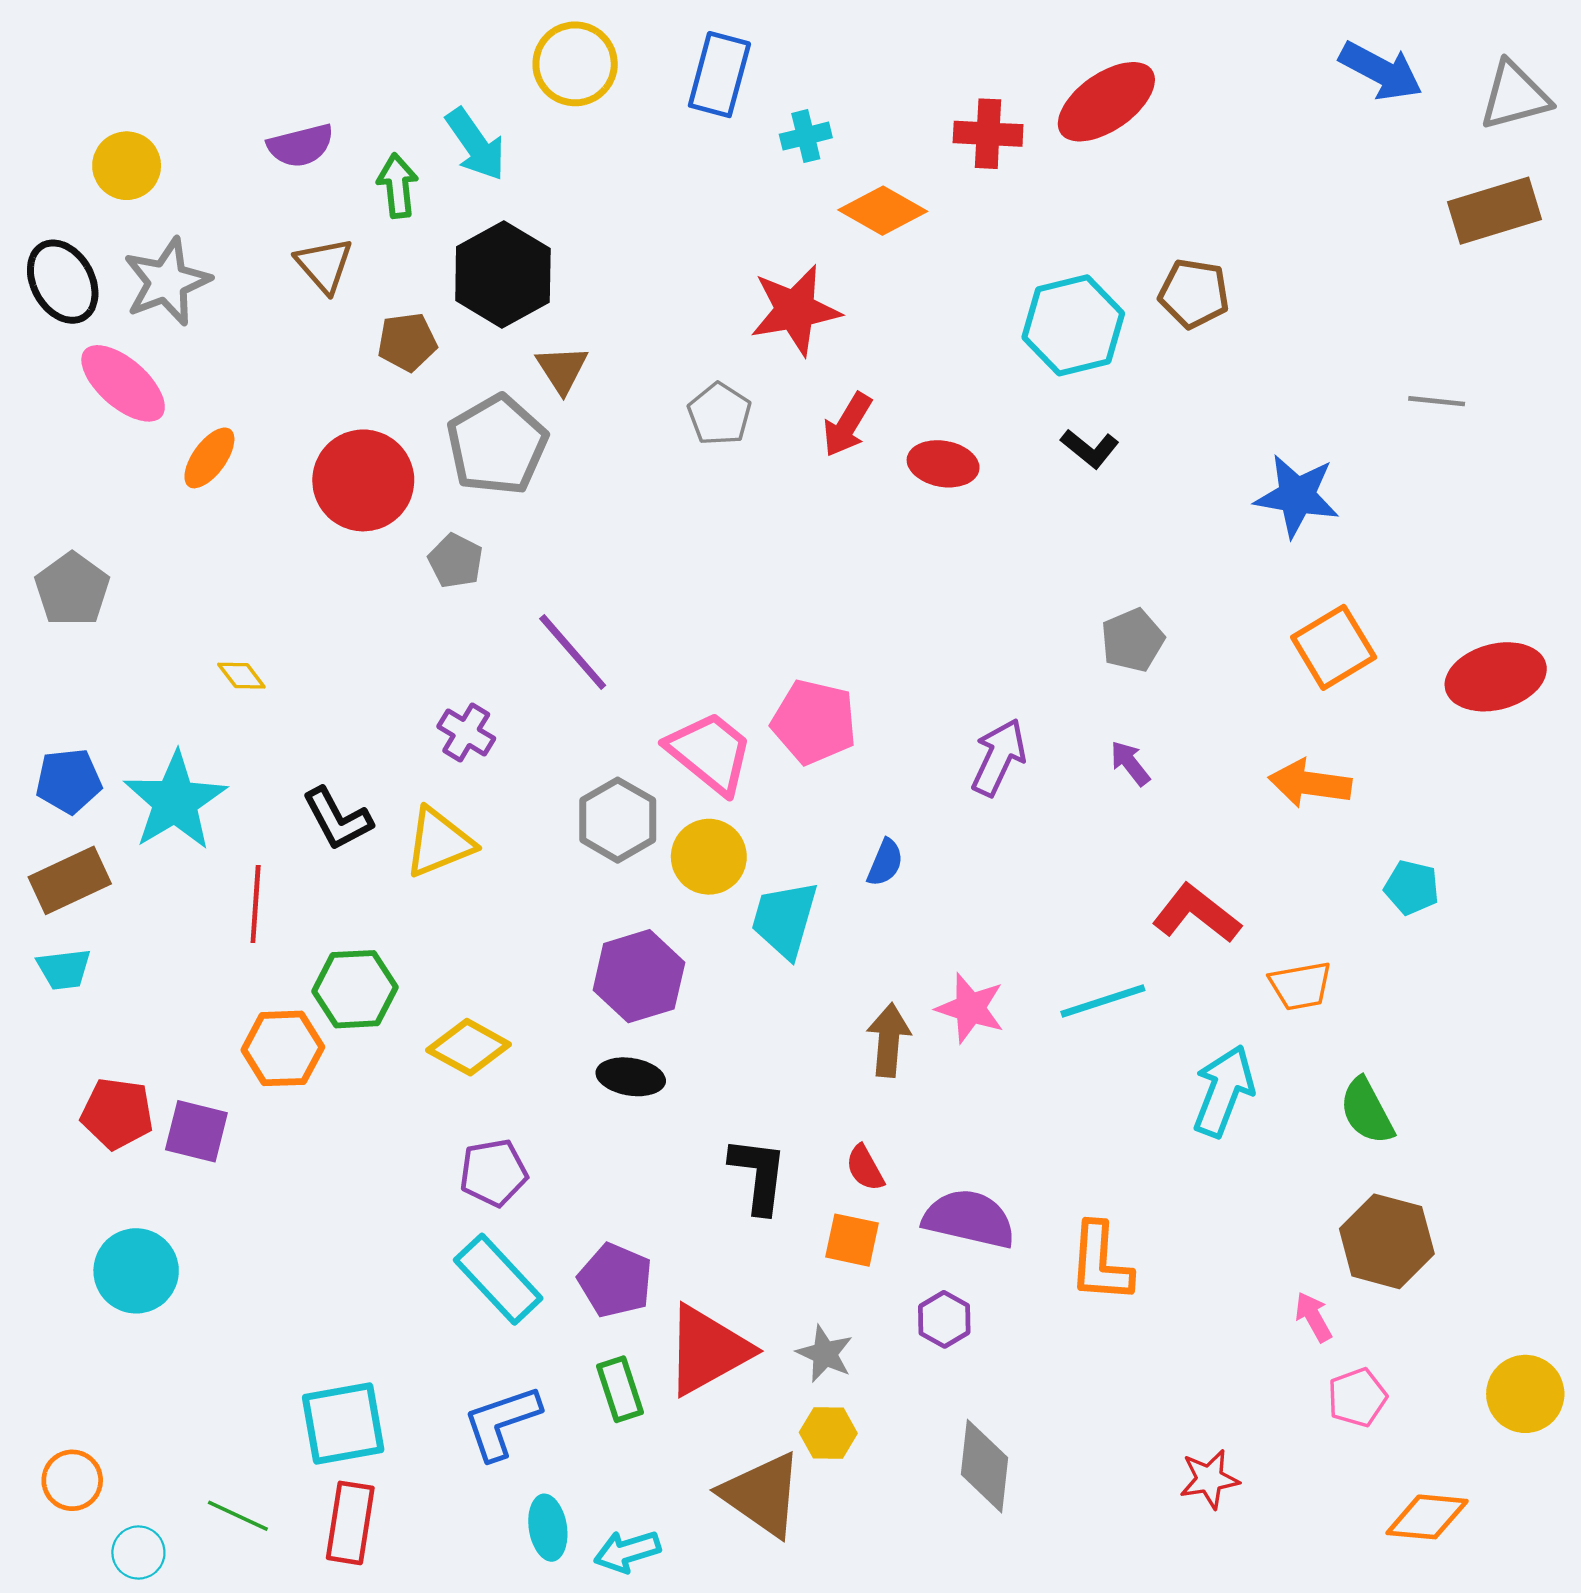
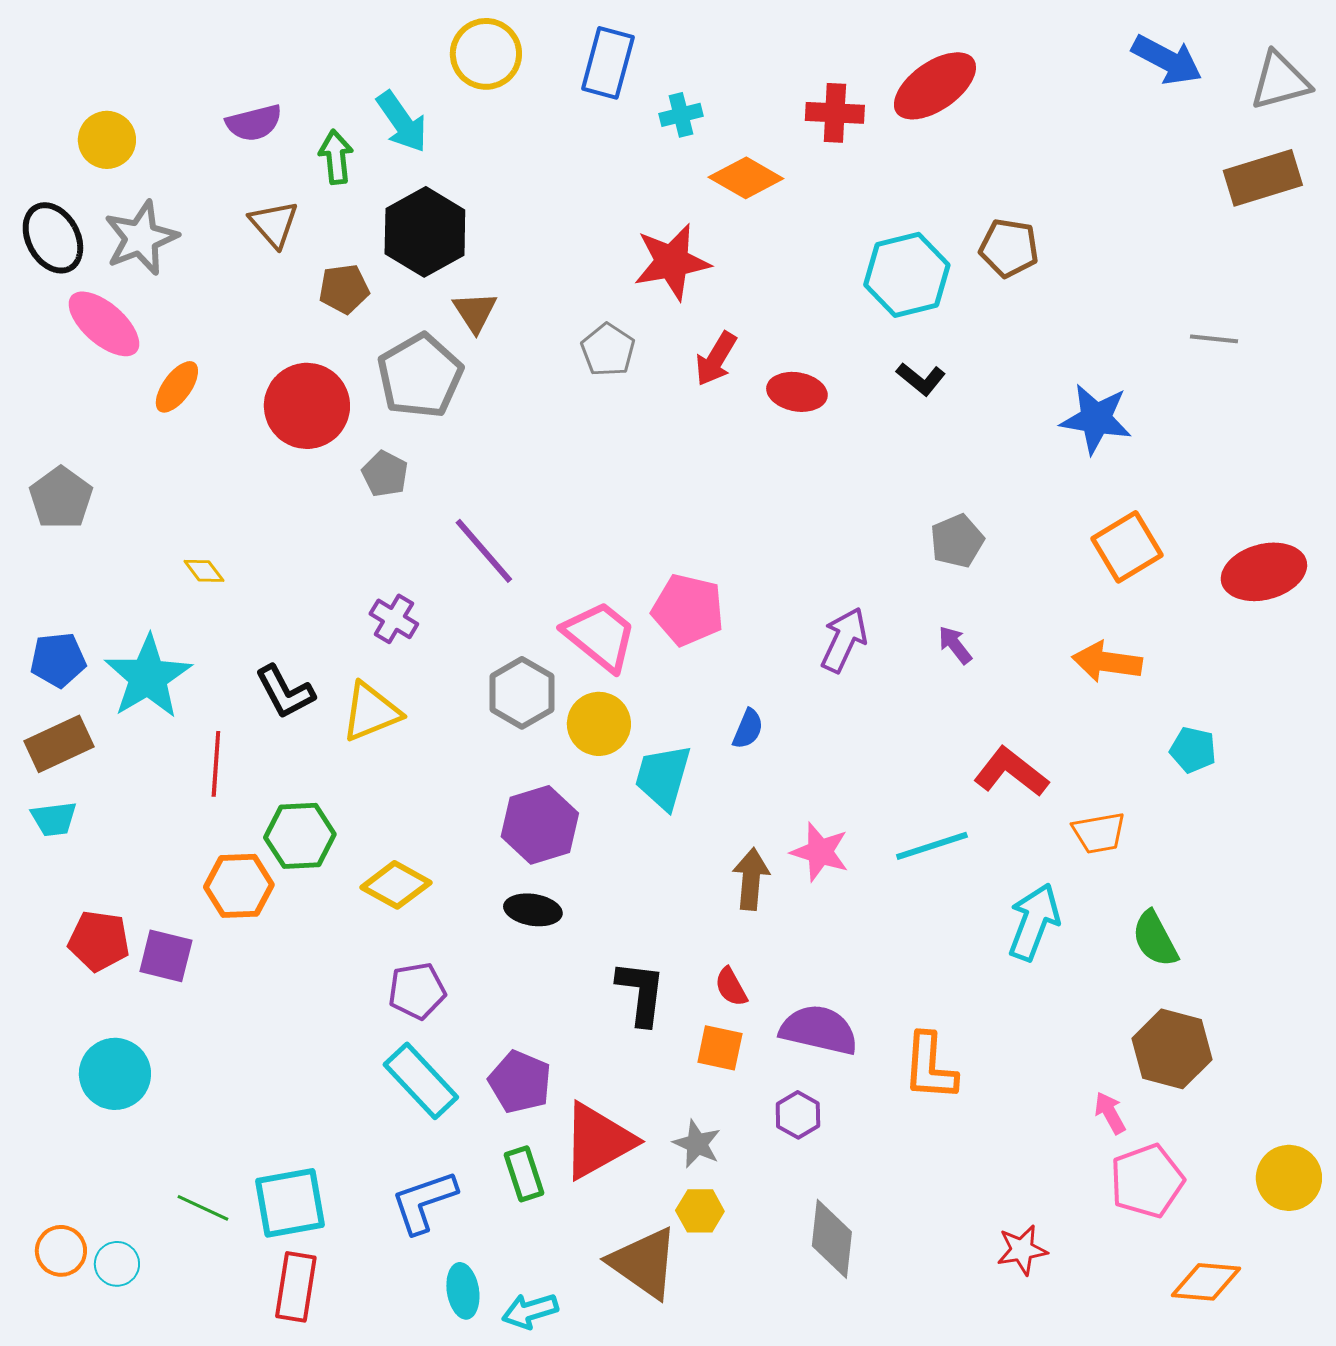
pink pentagon: (1357, 1397) -> (1147, 1181), size x1.5
green line: (238, 1516) -> (203, 1208), moved
cyan circle: (138, 1552) -> (117, 1264), moved

